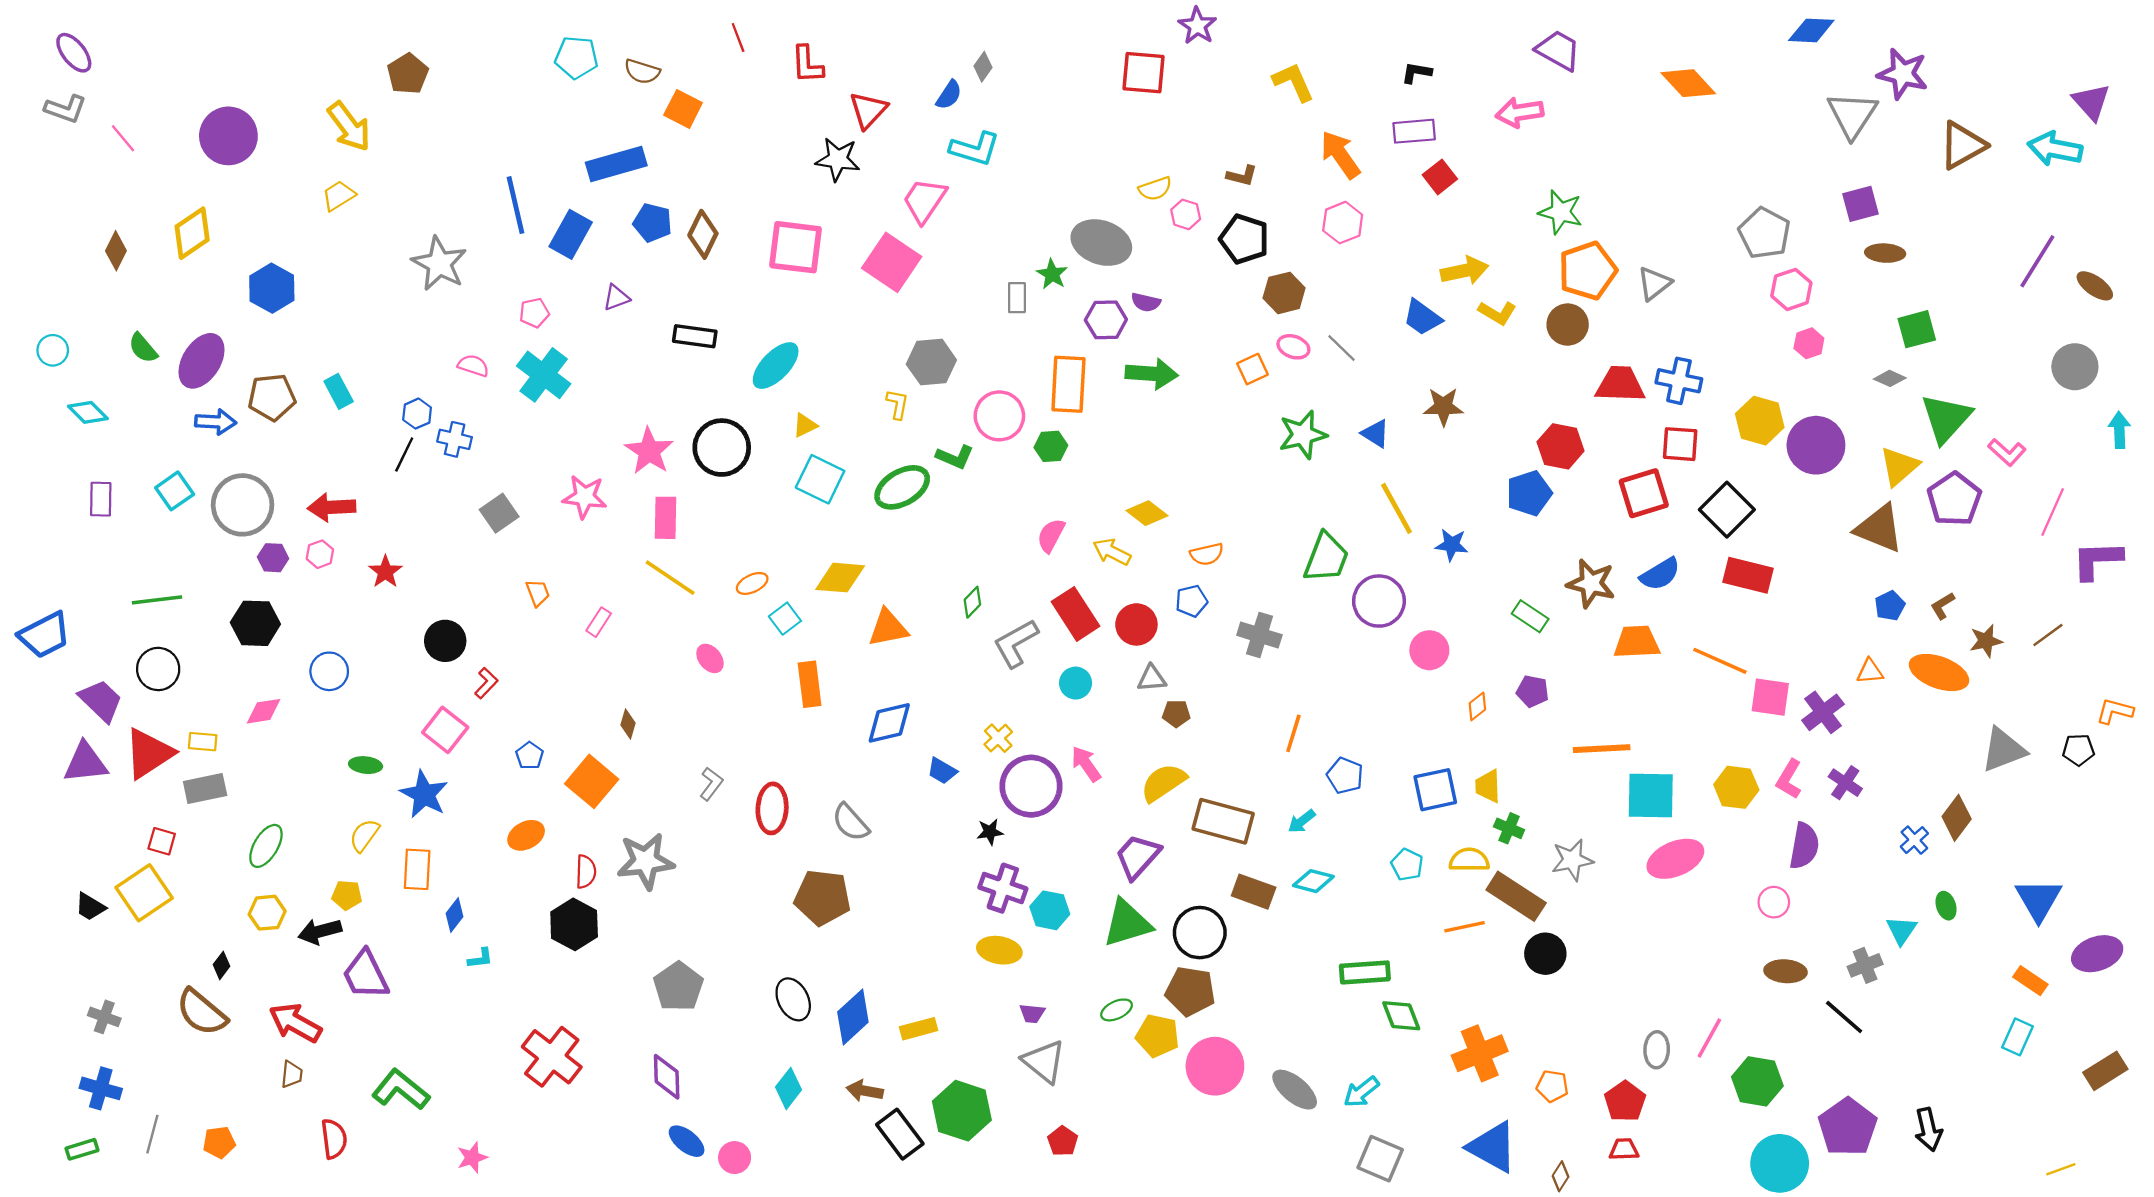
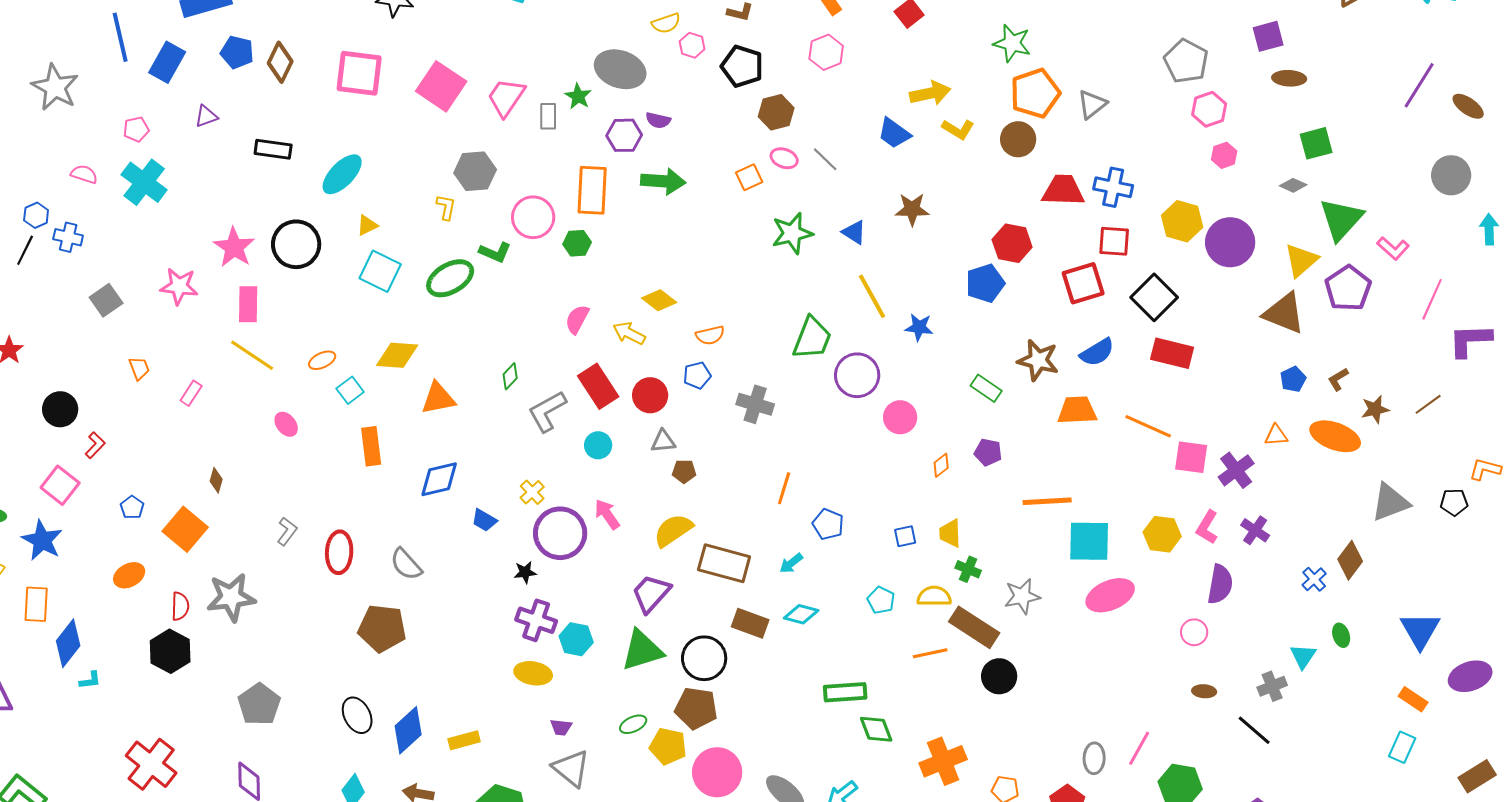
pink trapezoid: (924, 200) -> (506, 97), moved
blue square: (1435, 790) -> (905, 536), size x0.6
blue diamond: (455, 915) -> (68, 643), size x1.6
brown ellipse: (1786, 971) -> (1204, 691), size x0.7

